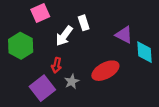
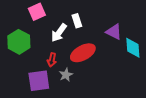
red ellipse: (105, 71) -> (83, 53), moved
purple square: (42, 88) -> (39, 81), turned 30

